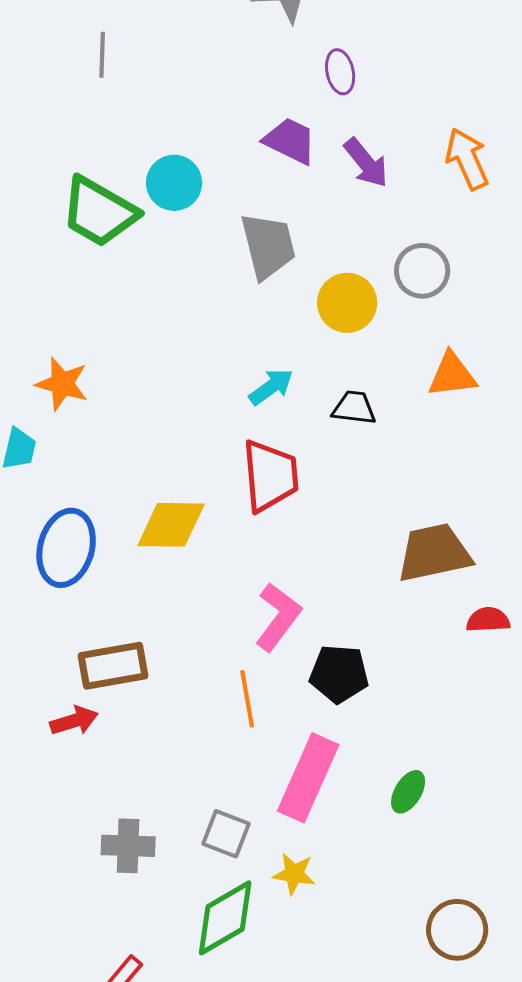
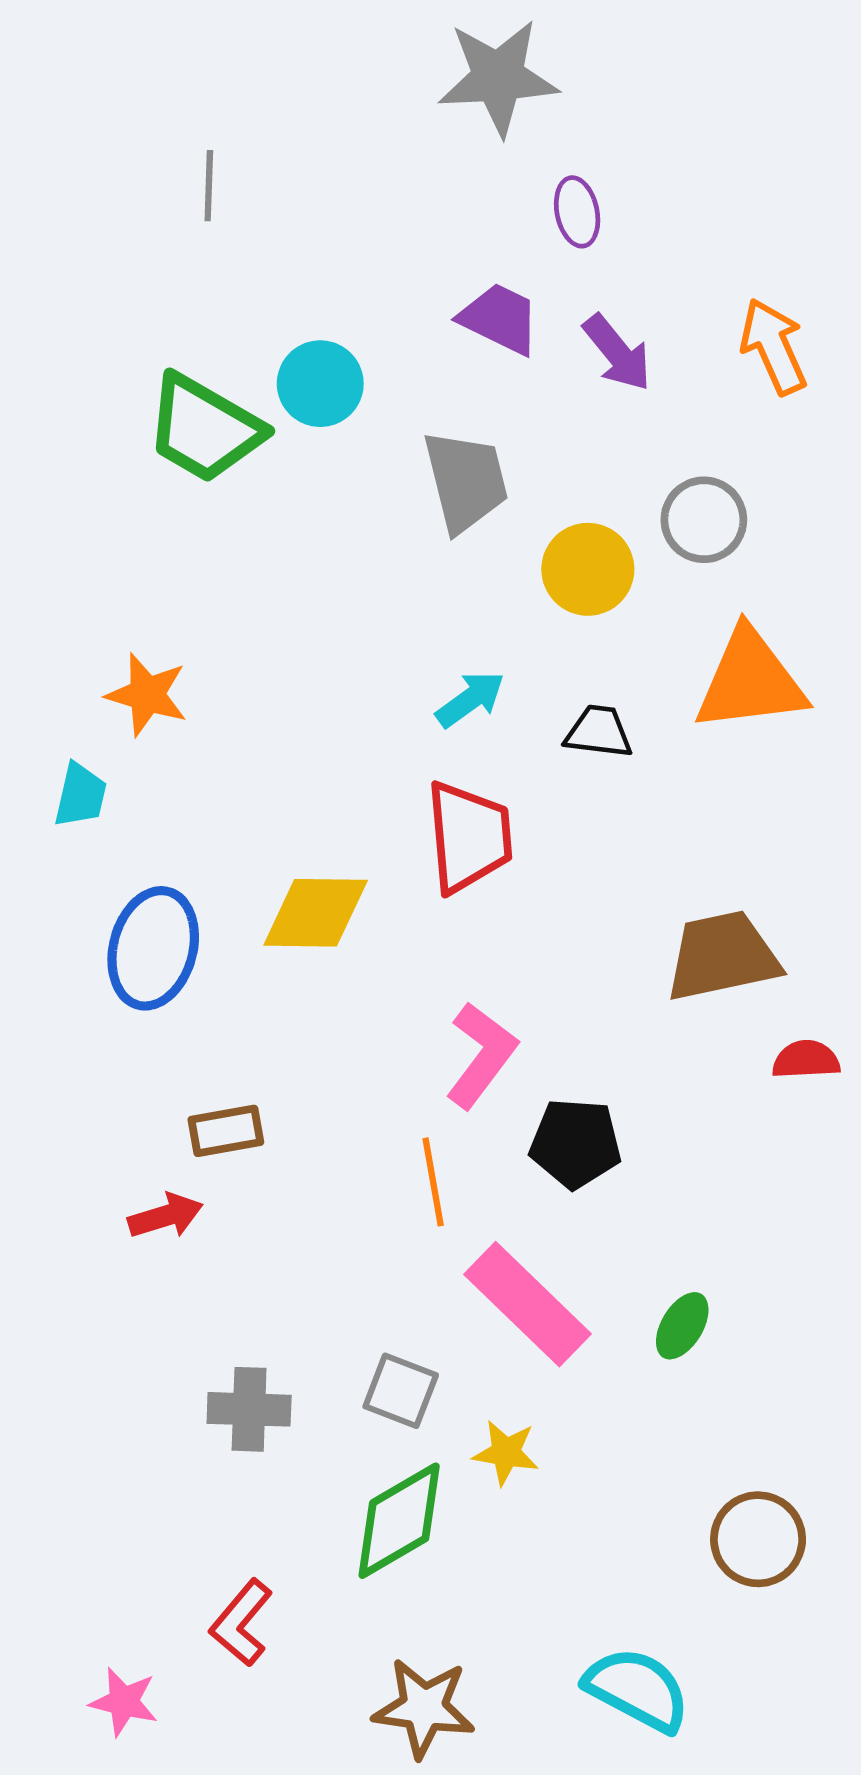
orange triangle: (452, 375) -> (750, 681), size x1.5
brown rectangle: (113, 666) -> (226, 1131), size x0.7
pink rectangle: (308, 778) -> (528, 1304), turned -70

